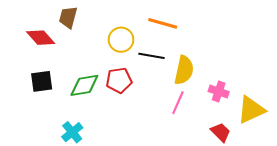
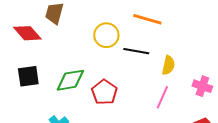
yellow semicircle: (184, 70) -> (168, 65), size x0.7
red pentagon: (119, 80) -> (104, 92), moved, turned -30

